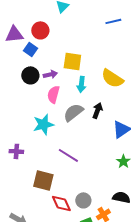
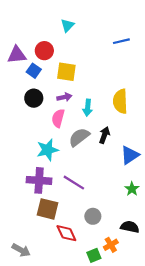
yellow square: (72, 61) -> (66, 72), moved
purple arrow: (50, 74) -> (64, 97), moved
yellow semicircle: (112, 78) -> (120, 101), turned 55
purple cross: (16, 151) -> (39, 180), moved, size x1.6
gray circle: (83, 200) -> (93, 216), moved

